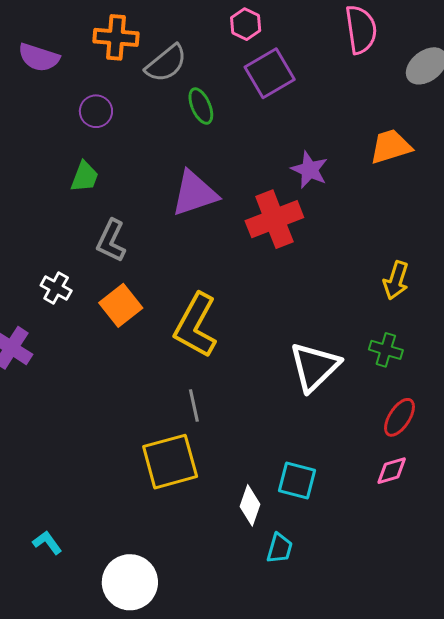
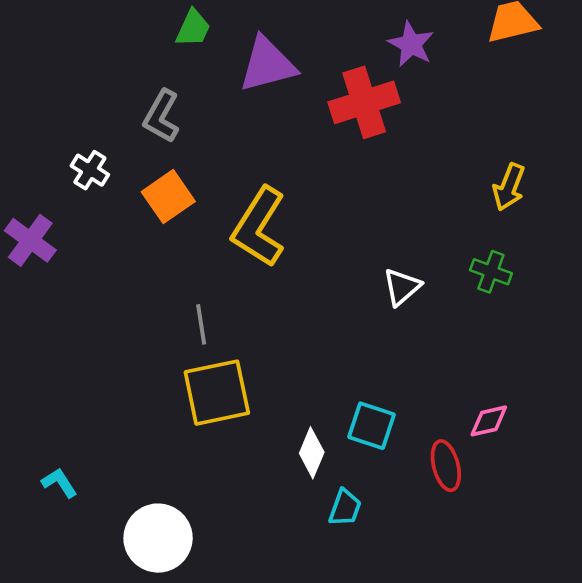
green trapezoid: (85, 177) -> (193, 28), moved
white triangle: (314, 367) -> (402, 287), size x0.6
gray line: (194, 406) -> (201, 324), moved
red ellipse: (400, 417) -> (446, 466), moved, turned -51

